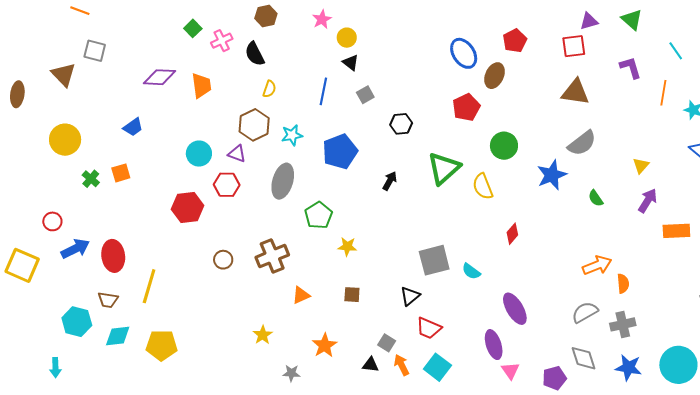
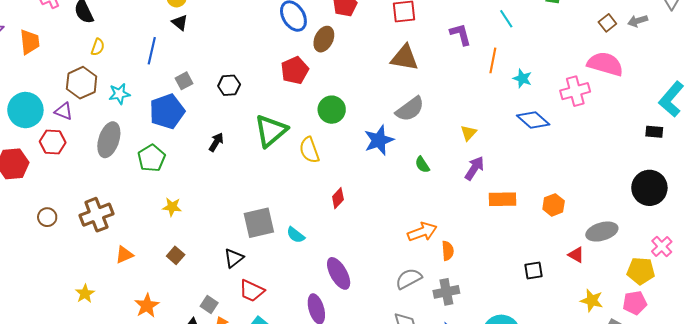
gray square: (365, 95) -> (184, 81), moved
cyan circle: (199, 154) -> (25, 110), size x1.4
green pentagon: (319, 215) -> (151, 158), moved
brown square: (352, 295) -> (176, 255), turned 36

